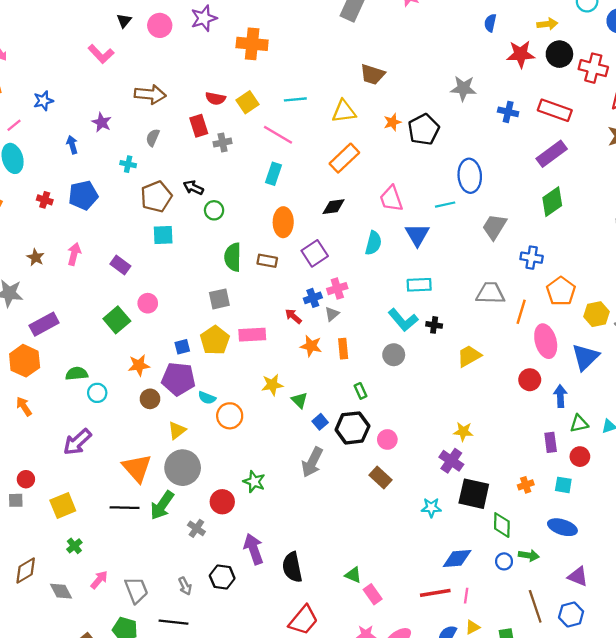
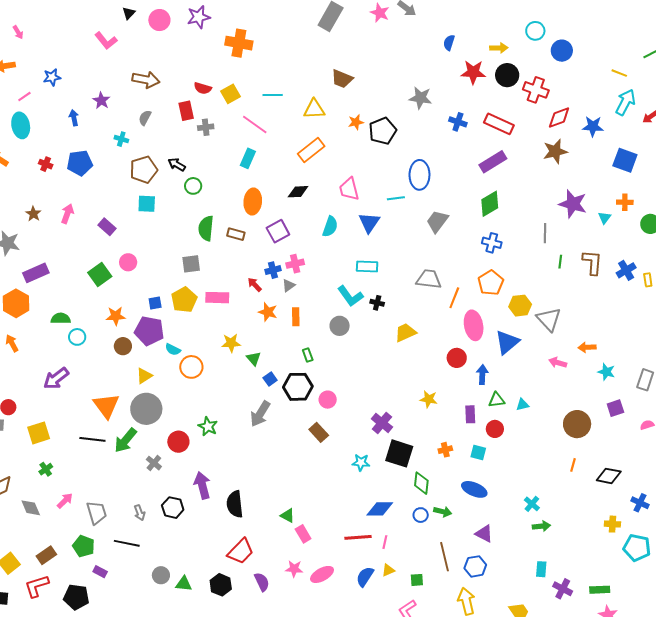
blue cross: (532, 258) -> (492, 243), moved
yellow star: (463, 432) -> (429, 399), moved

